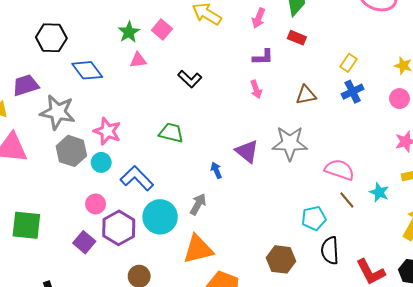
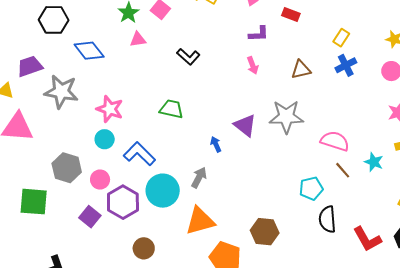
gray hexagon: (71, 151) -> (67, 168), moved
brown hexagon: (281, 259) -> (265, 232), moved

